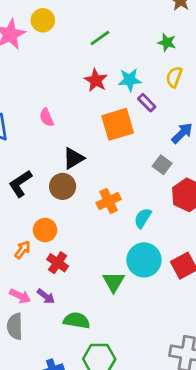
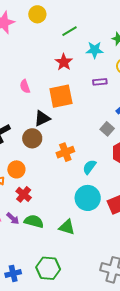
yellow circle: (43, 20) -> (37, 14), moved
cyan star: (130, 80) -> (95, 50), moved
purple rectangle: (147, 103) -> (100, 82), turned -56
orange square: (118, 124) -> (61, 96), moved
green triangle: (114, 282) -> (67, 227), moved, turned -48
green semicircle: (77, 321) -> (34, 221), moved

